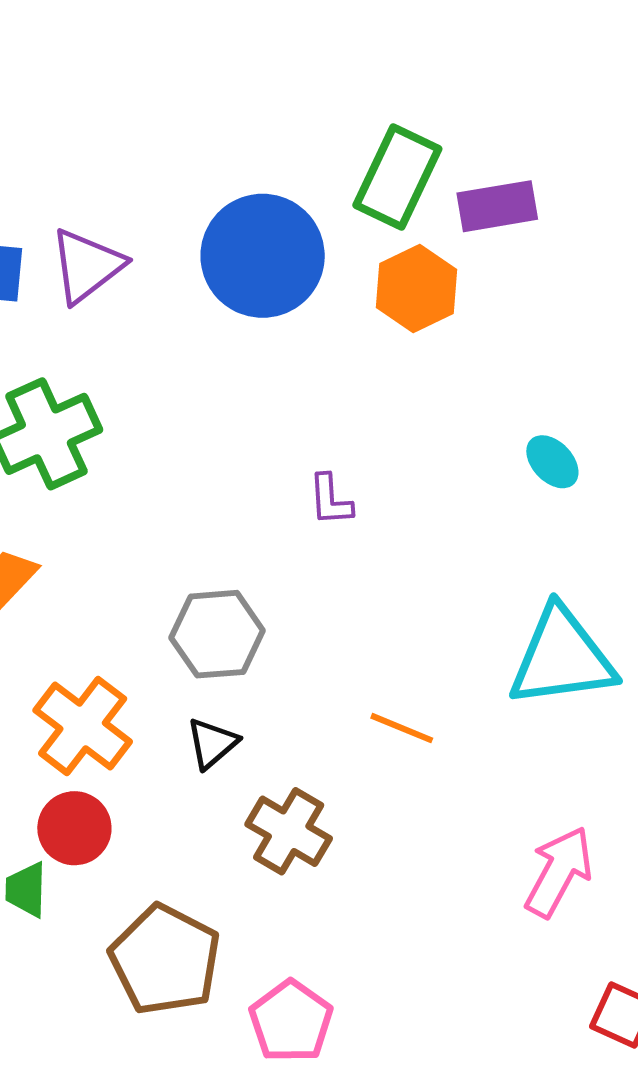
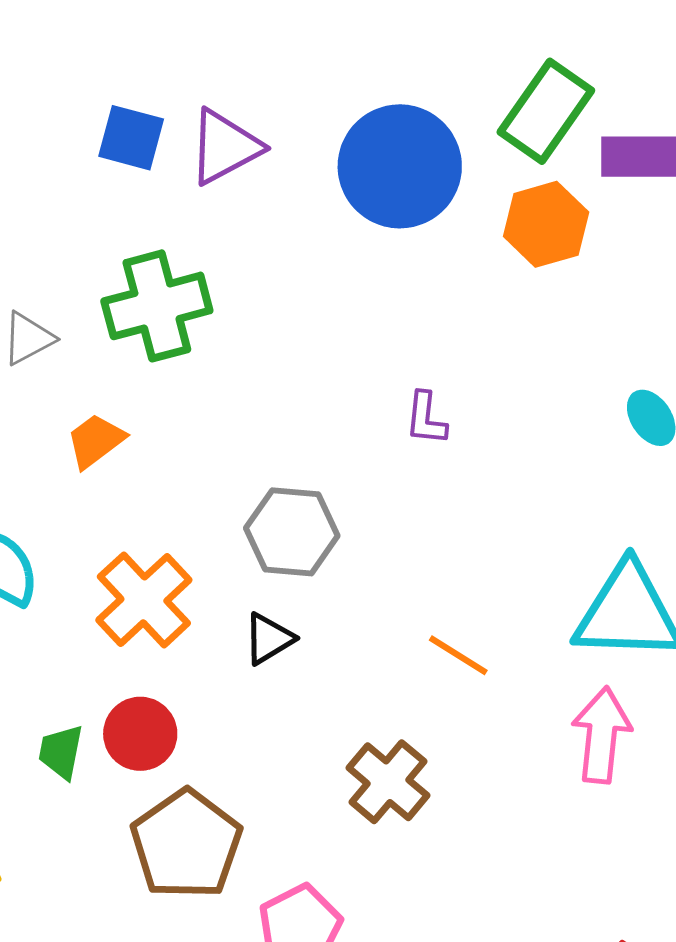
red circle: (74, 828) -> (140, 734), moved
brown cross: (289, 831) -> (388, 782), moved
pink arrow: (559, 872) -> (602, 735), moved, turned -32

